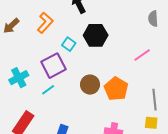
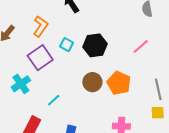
black hexagon: (96, 35) -> (95, 45), moved
purple square: (53, 66) -> (40, 58), moved
cyan line: (48, 90) -> (54, 100), moved

